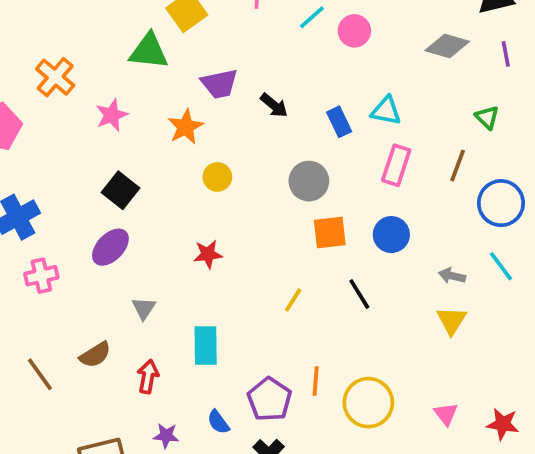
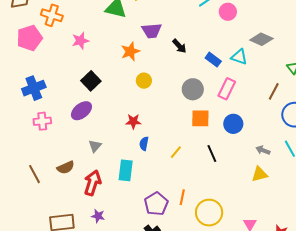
gray diamond: (447, 46) -> (261, 39), moved
orange cross: (55, 77) -> (52, 15), moved, turned -30
pink star: (112, 115) -> (80, 41), moved
blue rectangle: (339, 122) -> (213, 60), turned -35
pink rectangle: (396, 165) -> (227, 89), moved
yellow triangle: (452, 320) -> (260, 174), turned 36
red arrow: (148, 376) -> (92, 183), size x1.4
blue semicircle: (218, 422) -> (144, 144), moved, turned 40

